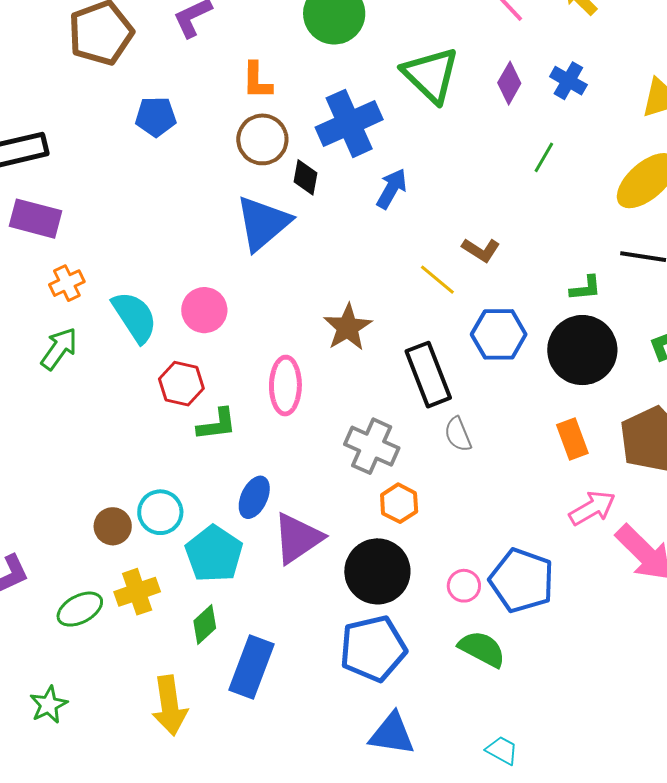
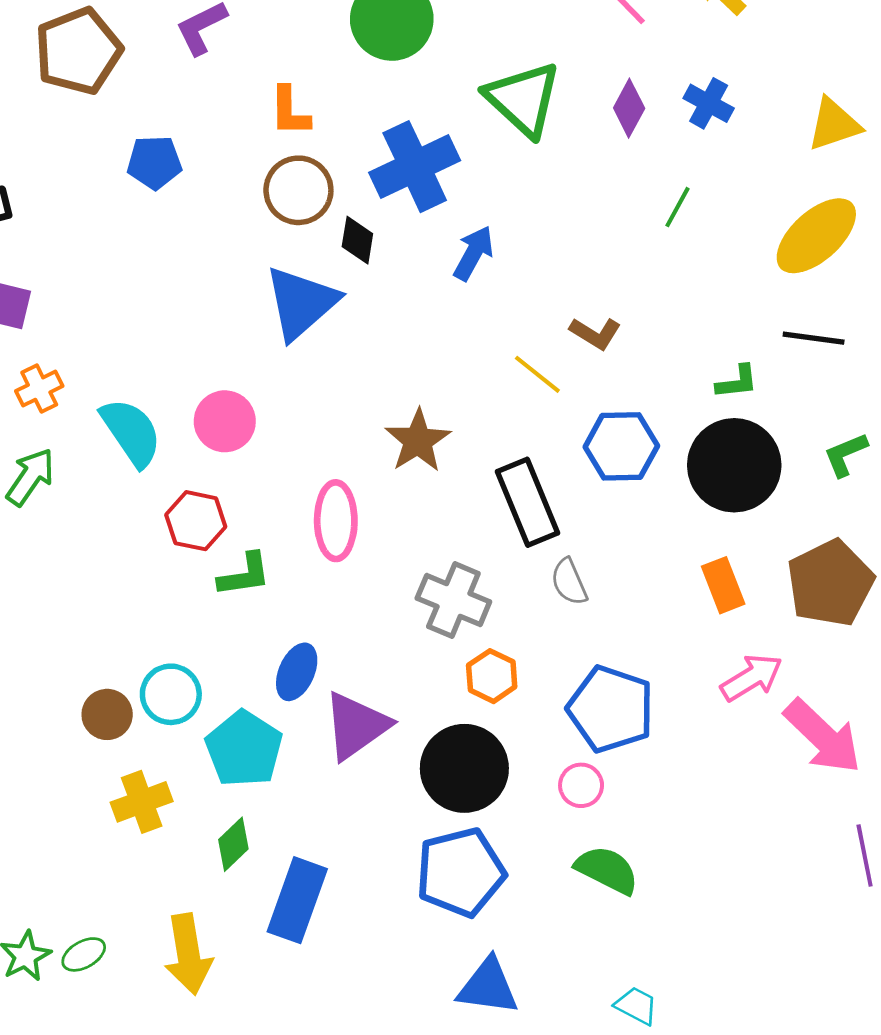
blue pentagon: (522, 580) -> (611, 709), moved
green ellipse: (80, 609) -> (84, 954), moved, size x0.7

